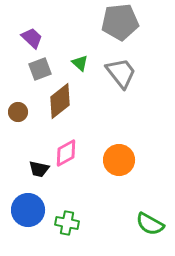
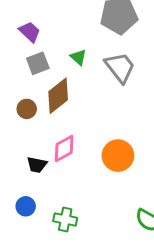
brown circle: (18, 112) -> (27, 109), moved
blue circle: (28, 210) -> (26, 206), size x0.6

